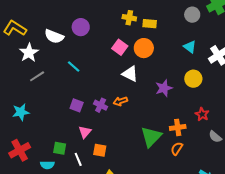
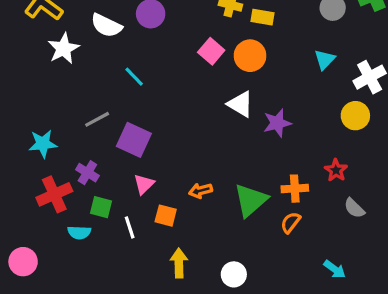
cyan triangle: (190, 47) -> (325, 60), turned 32
white triangle: (130, 74) -> (240, 104), moved
gray line: (37, 76) -> (97, 119), moved
yellow circle: (193, 79) -> (355, 116), moved
orange arrow: (120, 101) -> (201, 191), moved
purple square: (77, 105) -> (134, 140), size x1.5
purple cross: (101, 105) -> (87, 173), moved
red cross: (20, 150) -> (54, 194), moved

